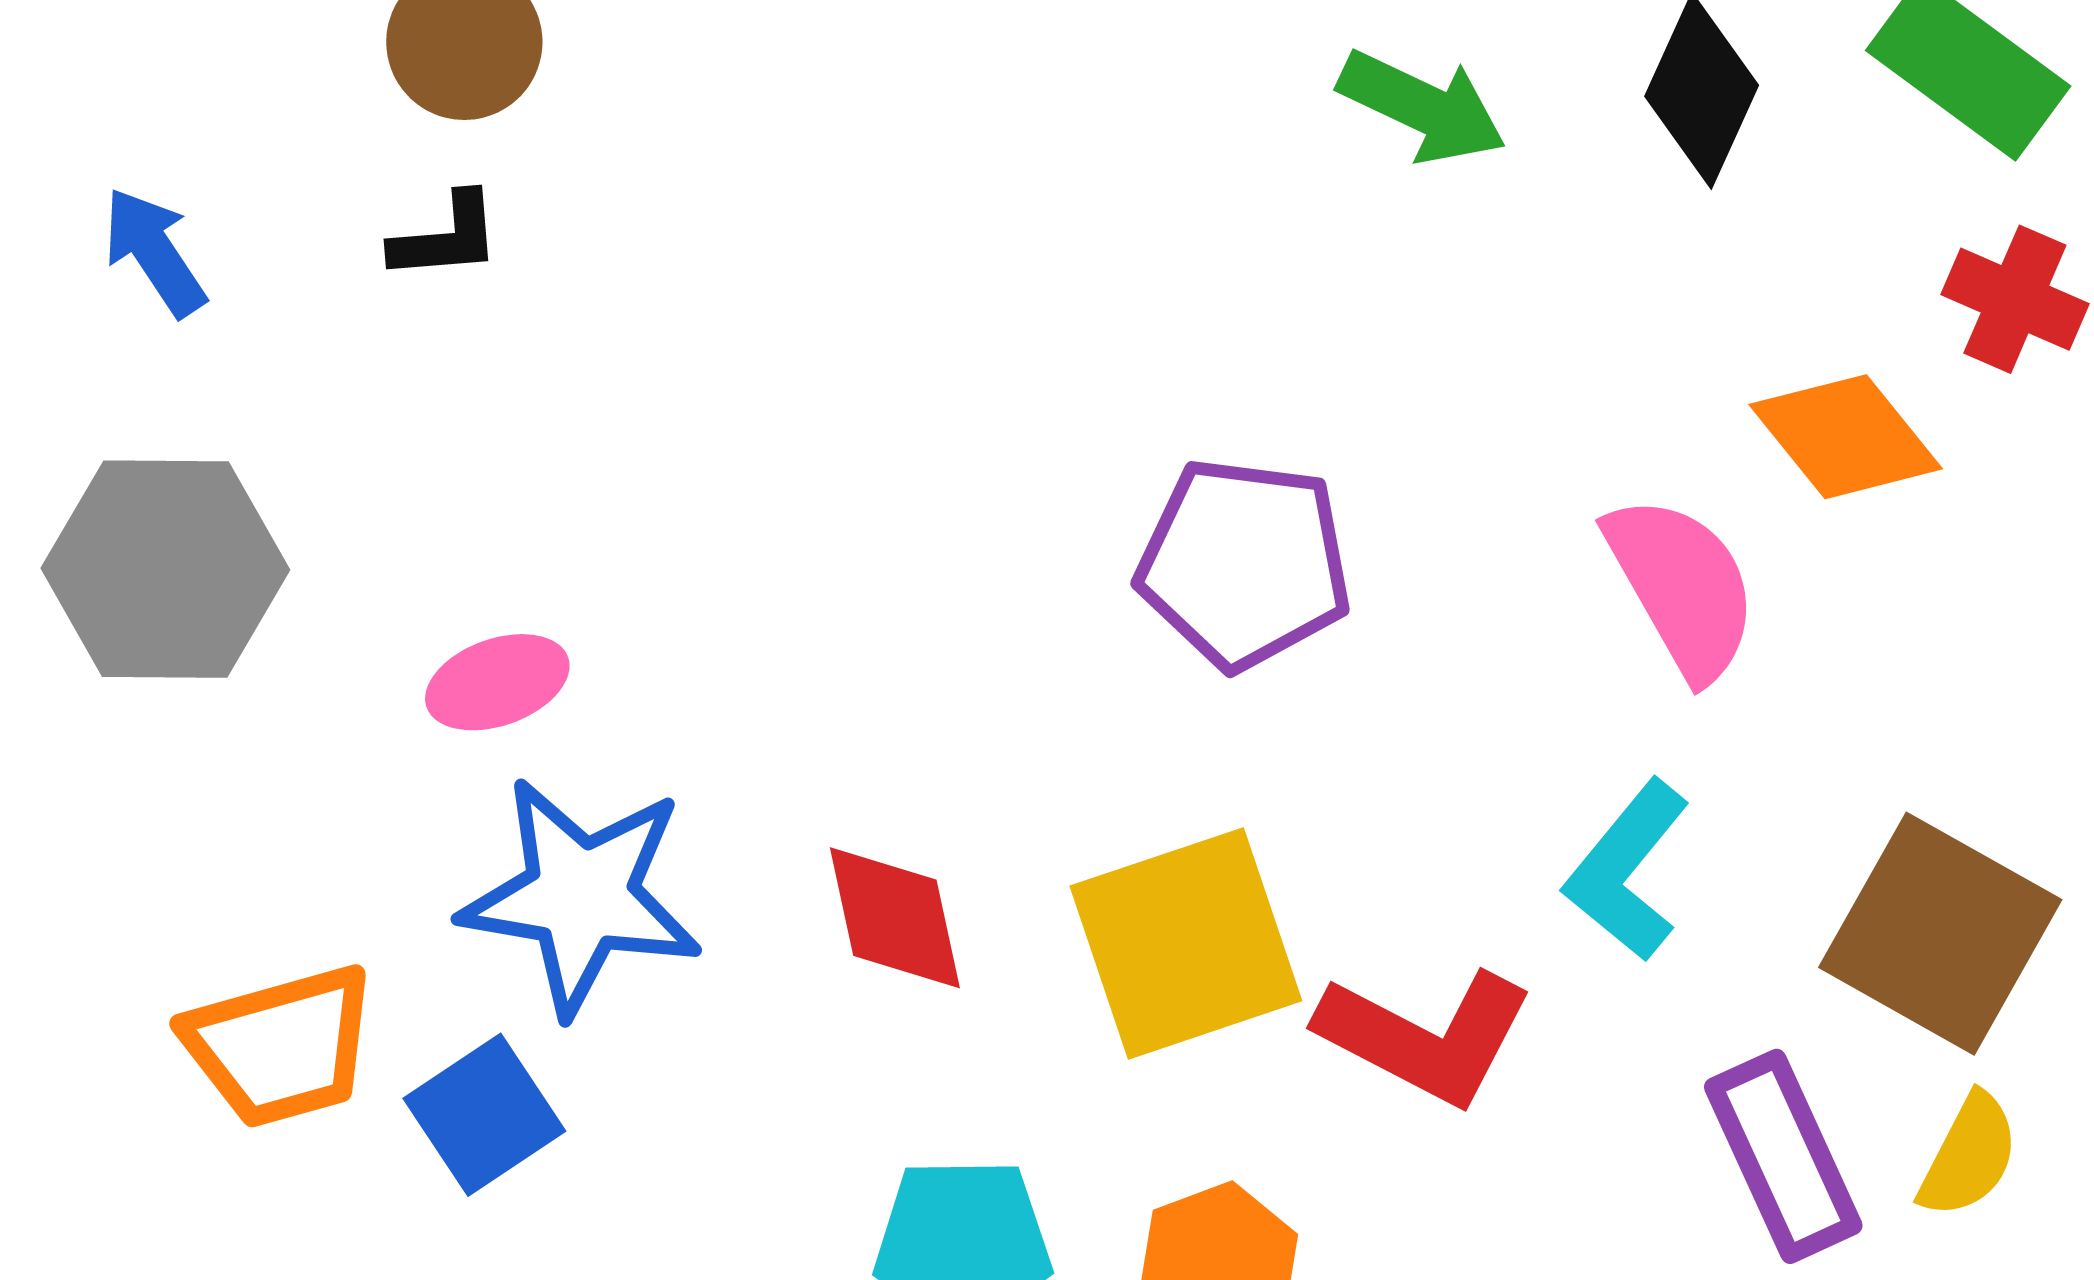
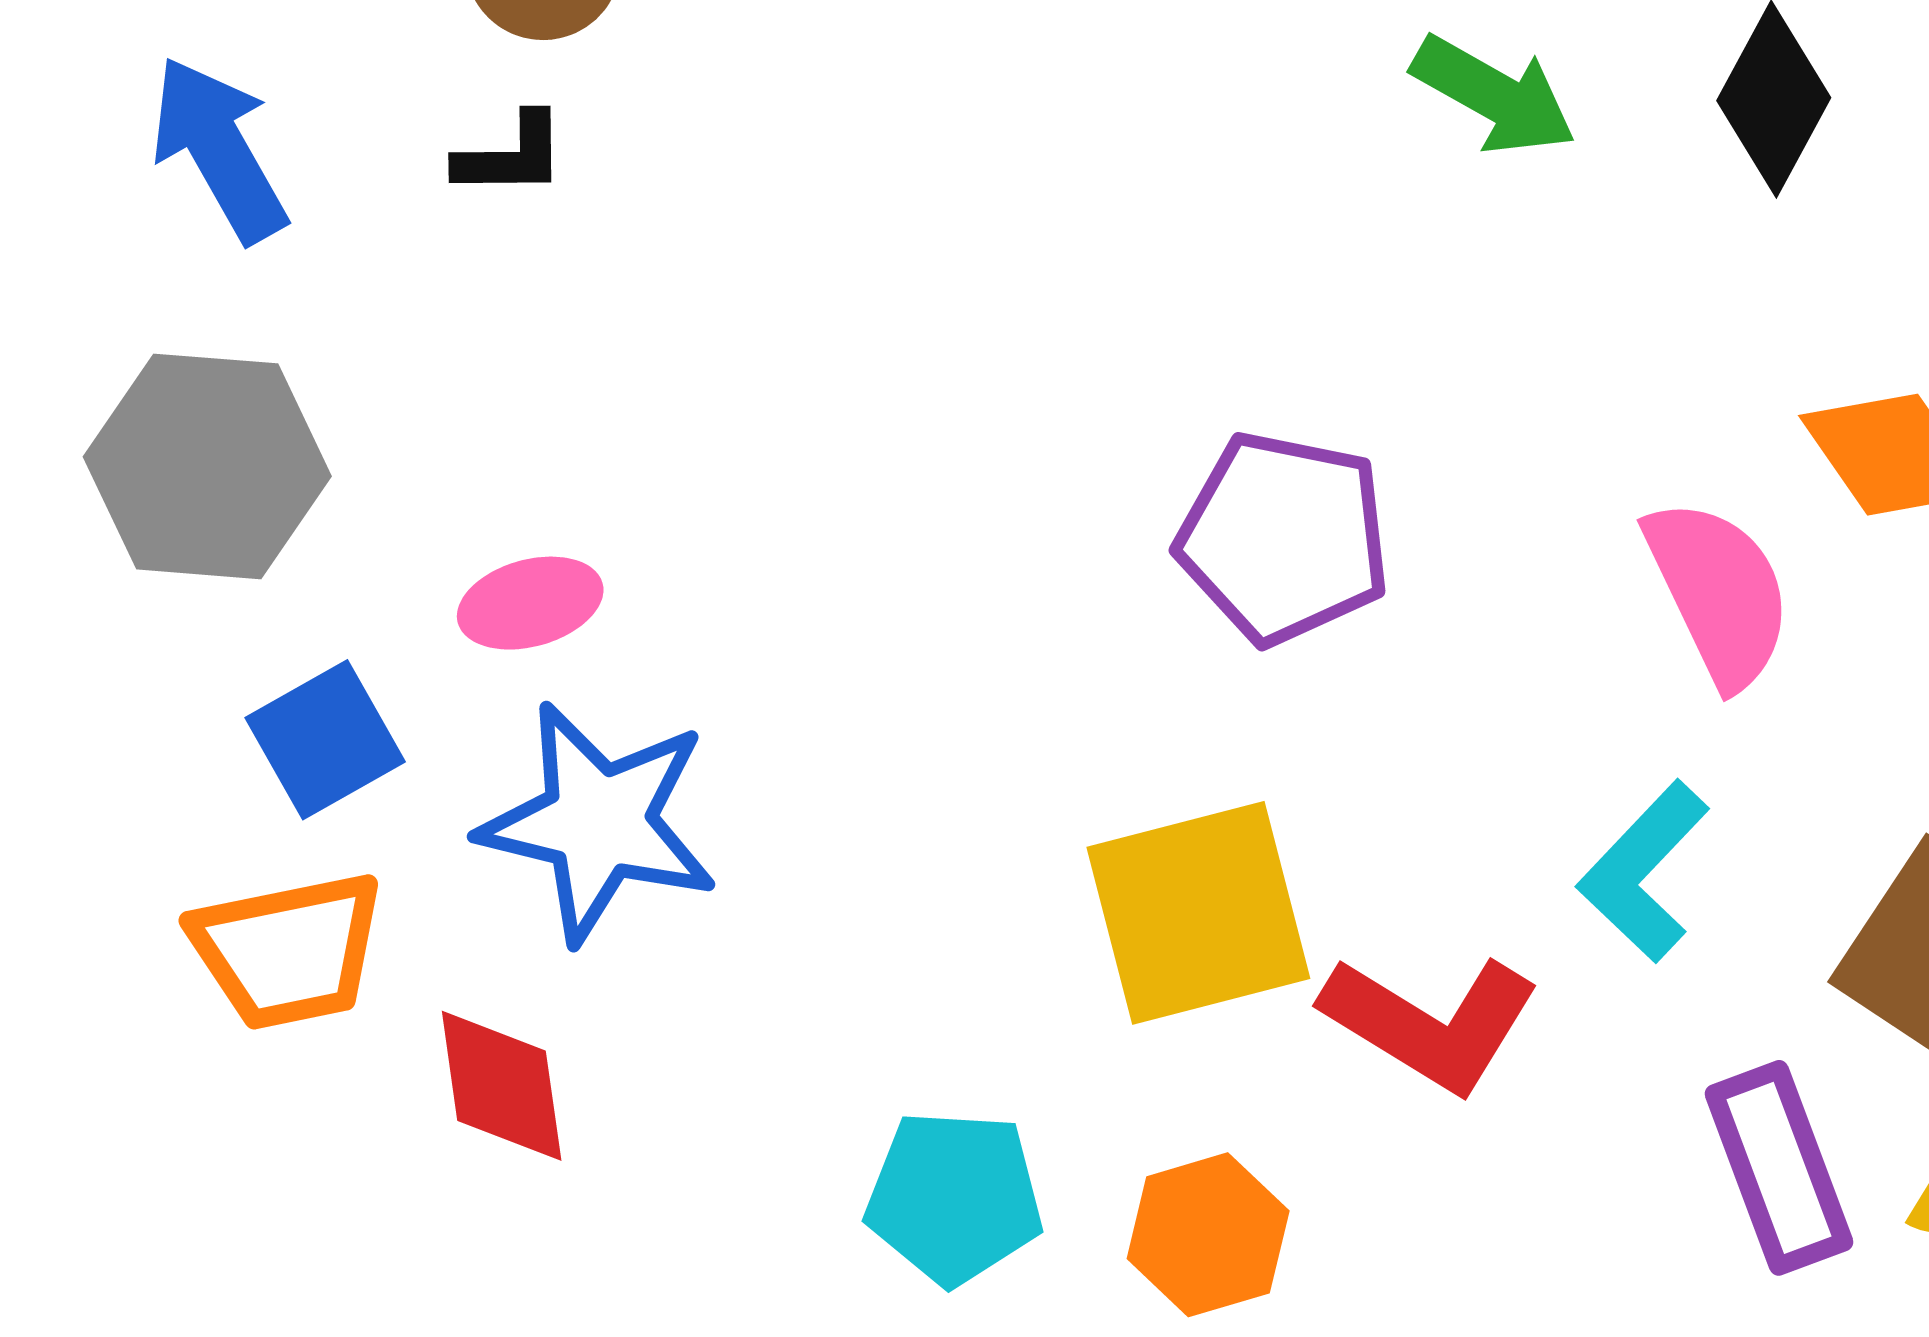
blue arrow: (154, 252) -> (219, 149), size x1.4
red diamond: (895, 918) -> (502, 1086), moved
blue square: (484, 1115) -> (325, 740), moved

